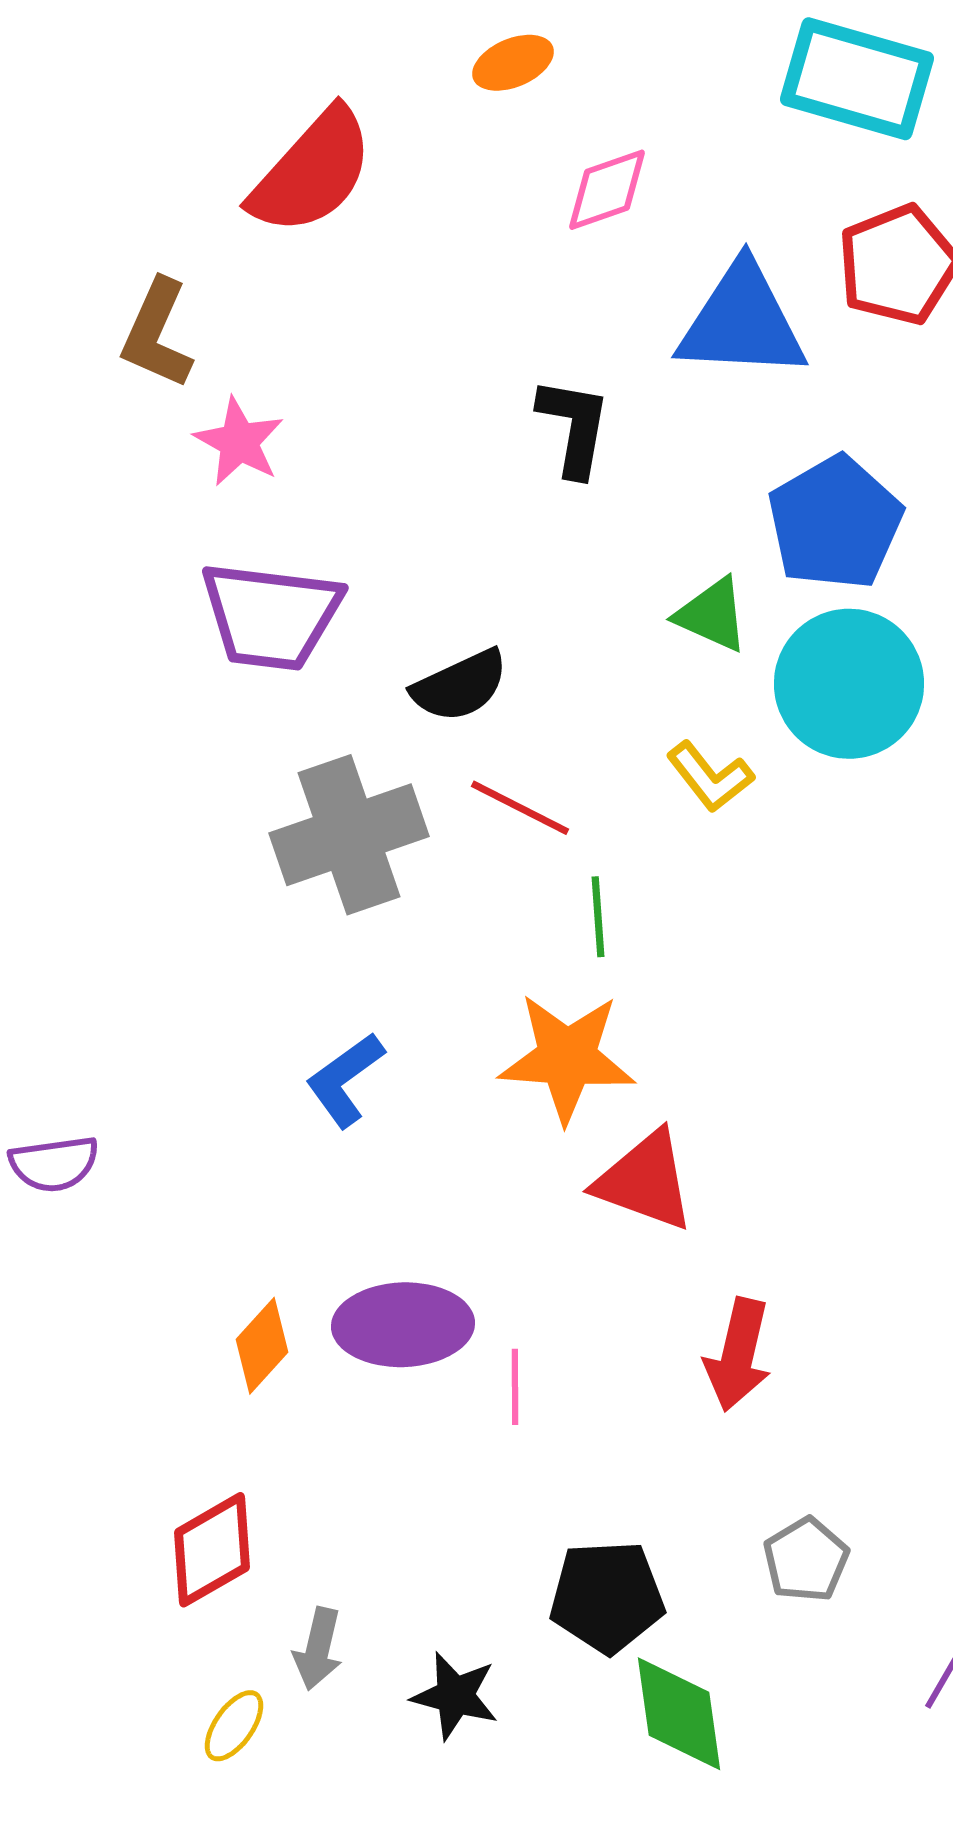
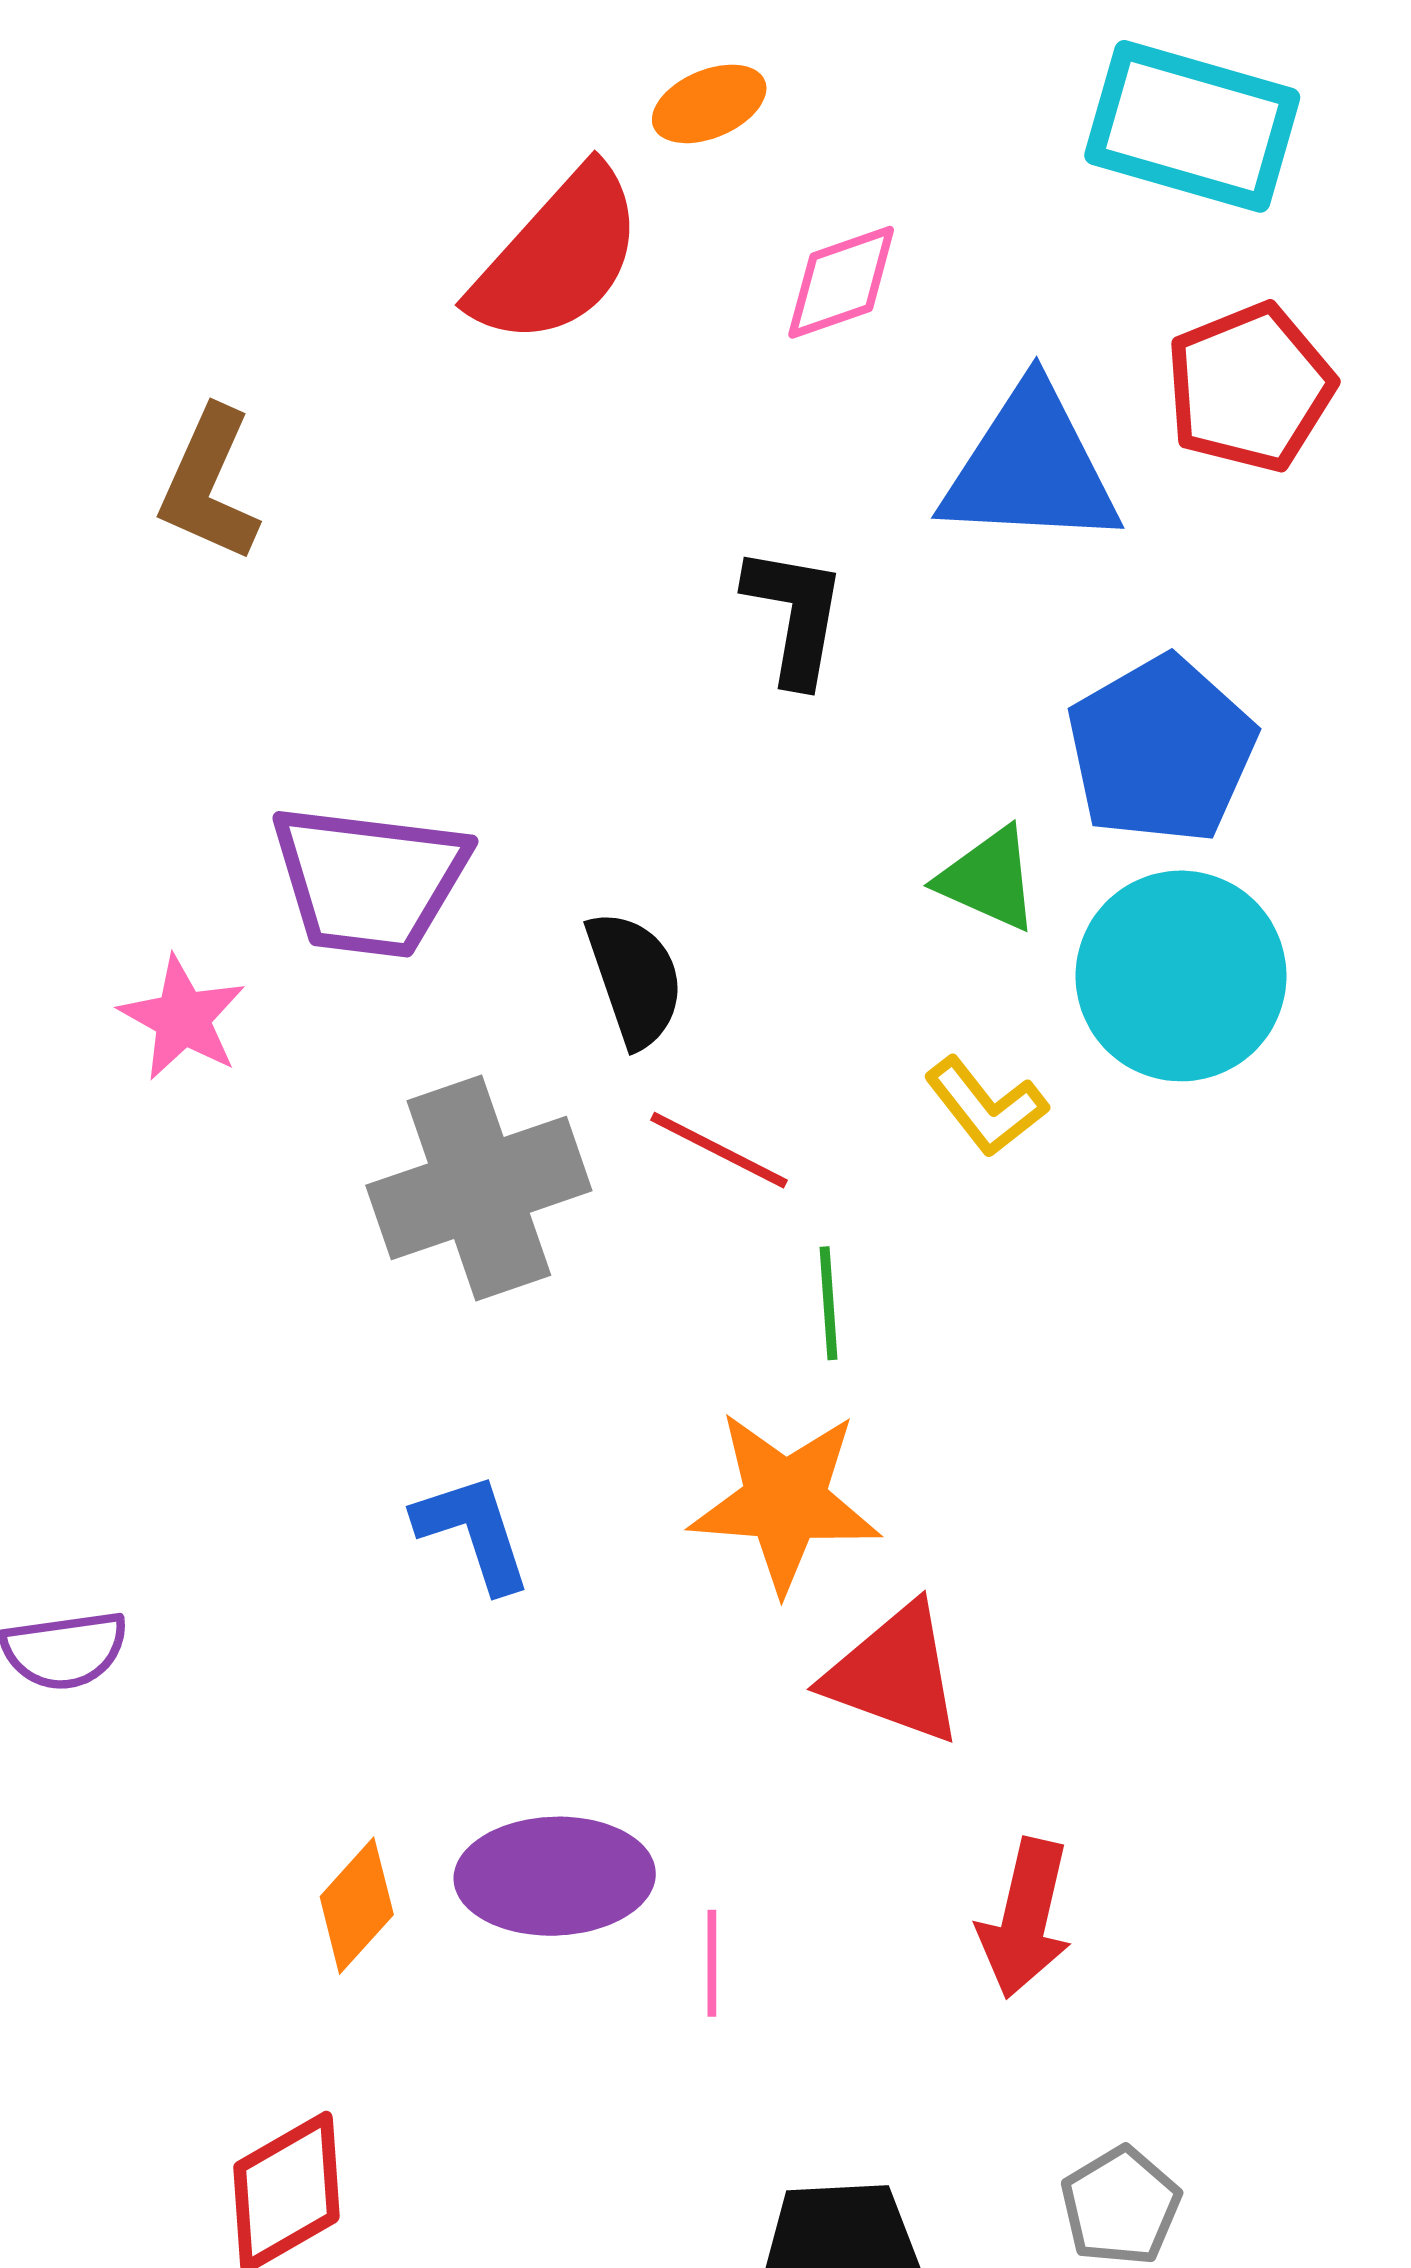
red semicircle: (312, 172) -> (557, 257), moved
pink star: (239, 442) -> (183, 1018), moved
black semicircle: (460, 686) -> (635, 979), turned -84
blue L-shape: (345, 1080) -> (473, 1532), turned 108

